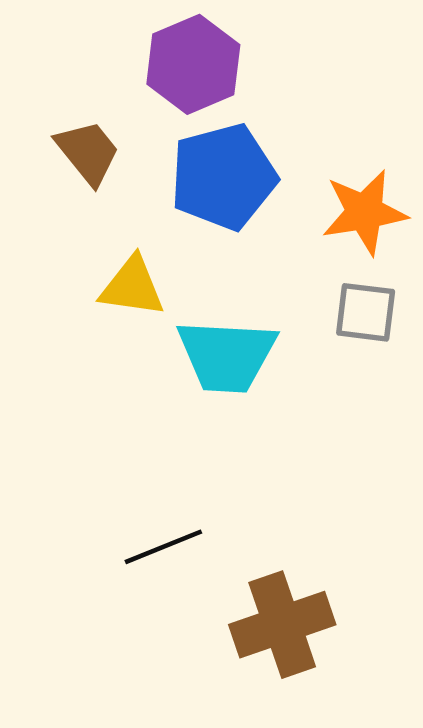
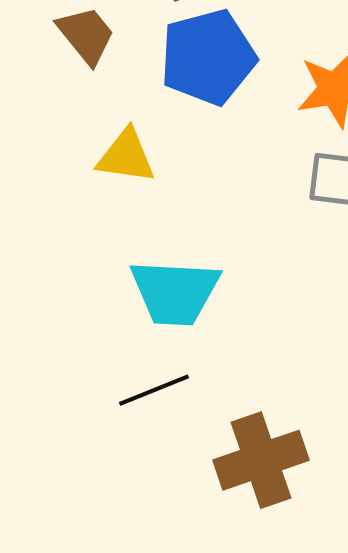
cyan trapezoid: (227, 356) -> (175, 292), moved

